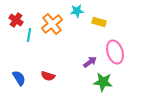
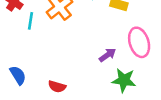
red semicircle: (48, 76) -> (57, 87), moved

